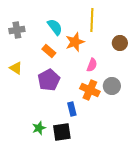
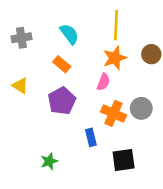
orange star: (75, 42) -> (115, 58), moved
pink semicircle: (92, 65) -> (103, 82), moved
black square: (62, 132) -> (124, 160), moved

